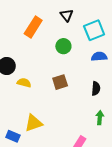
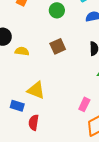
yellow triangle: (33, 123) -> (36, 90), turned 48

